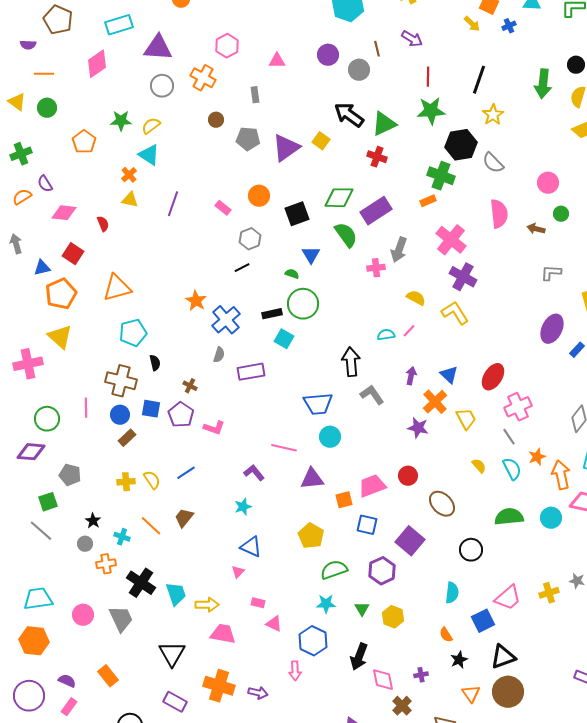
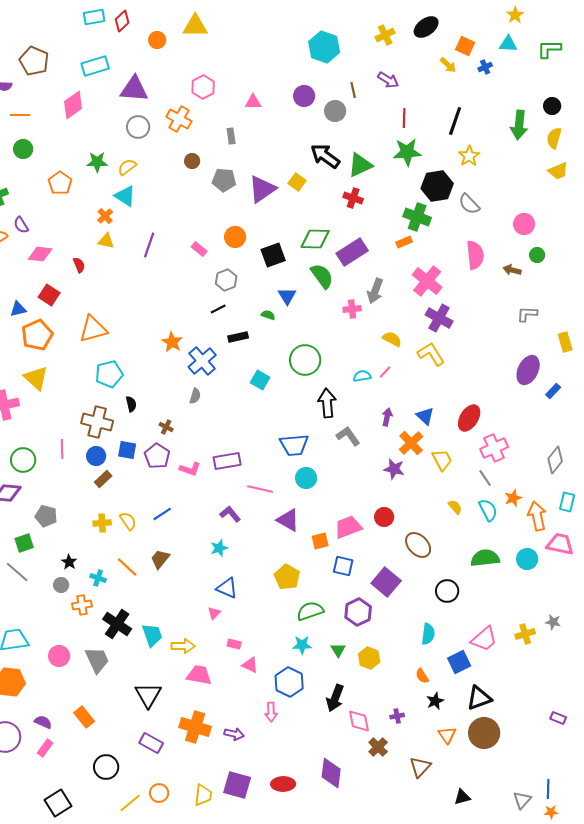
green circle: (303, 304) -> (305, 360), moved
black rectangle: (272, 314) -> (238, 337), moved
purple rectangle: (251, 372) -> (227, 461), moved
purple triangle: (312, 479) -> (288, 520), turned 35

